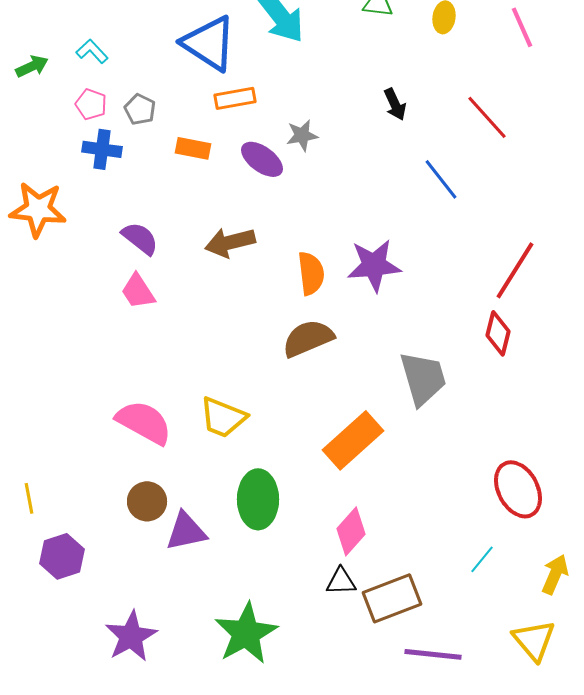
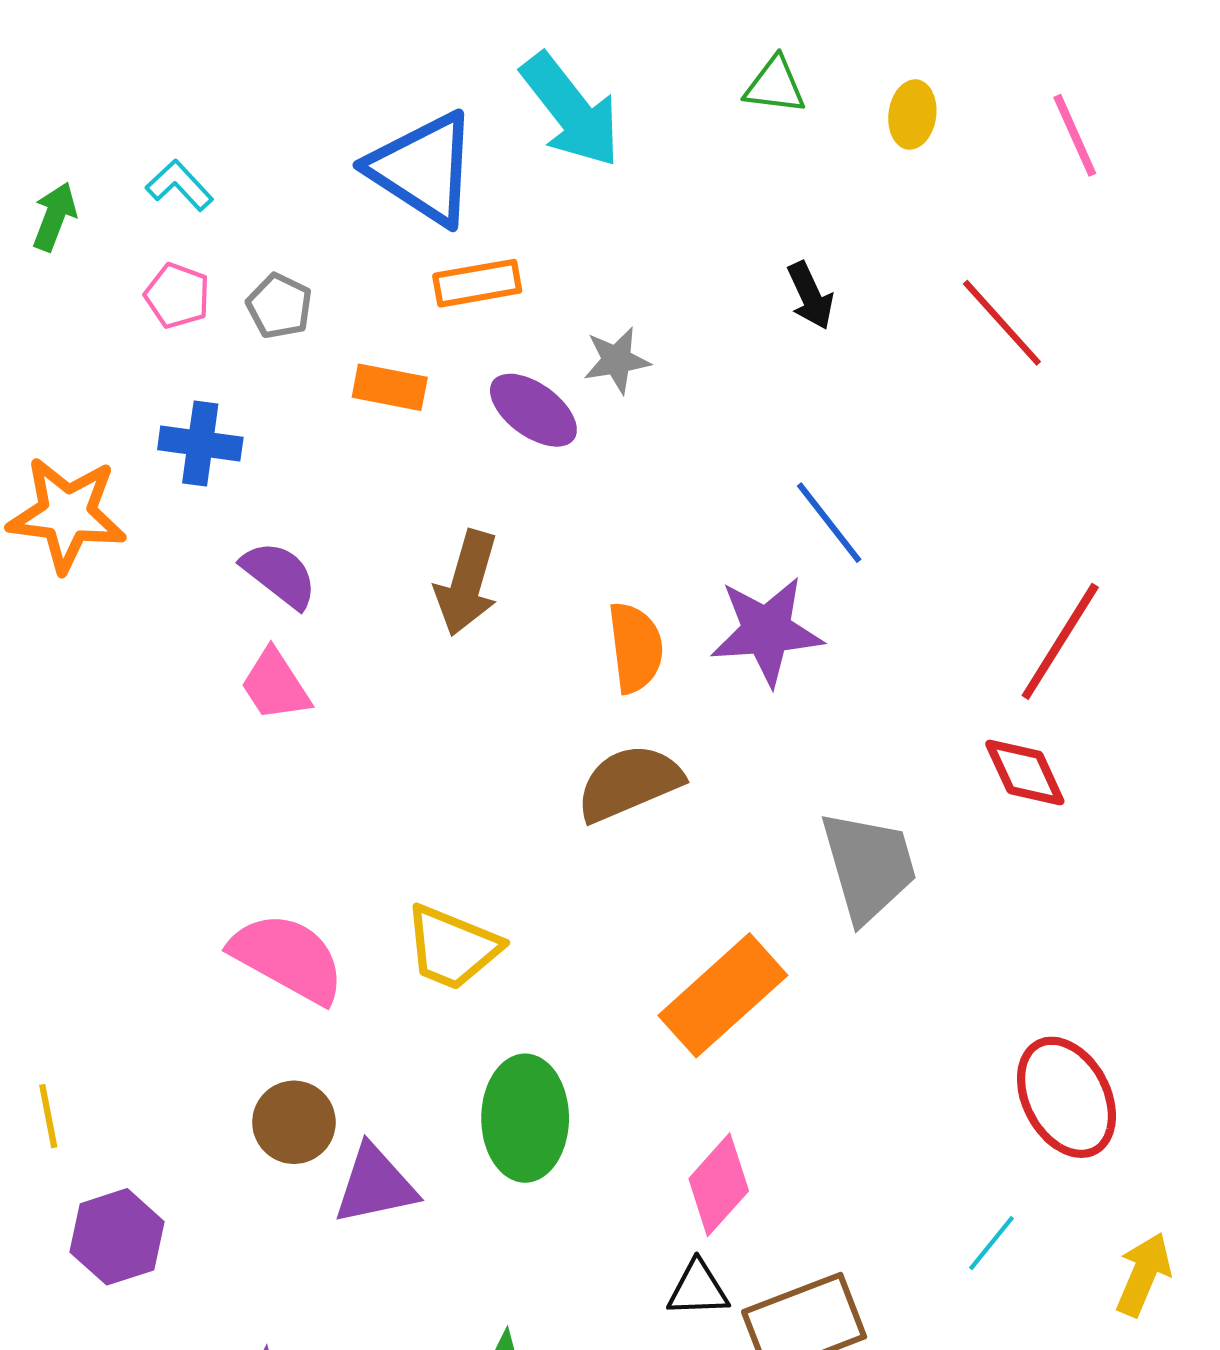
green arrow: (32, 66) -> (55, 217), turned -44
blue cross: (102, 149) -> (200, 444), moved
blue line: (441, 179) -> (829, 523), moved
brown arrow: (230, 242) -> (467, 583), turned -60
red diamond: (498, 333) -> (1025, 772), turned -39

